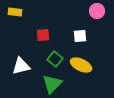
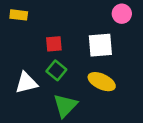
white square: (80, 36) -> (100, 45), size x1.5
green square: (55, 59) -> (56, 70), moved

